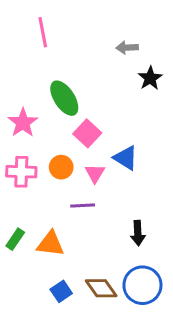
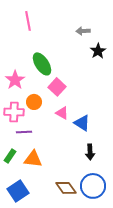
blue triangle: (126, 158) -> (82, 123), moved
orange circle: (61, 167) -> (34, 102), moved
pink triangle: (95, 173) -> (62, 113), turned -32
purple line: (83, 205) -> (24, 132), moved
blue square: (61, 291) -> (18, 191), moved, size x1.5

